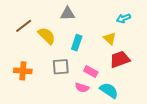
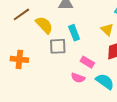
cyan rectangle: (77, 43) -> (74, 33), turned -42
gray square: (61, 67) -> (58, 46), moved

